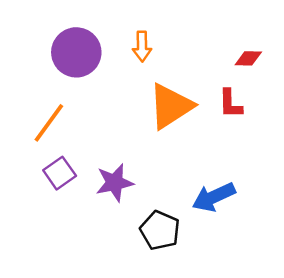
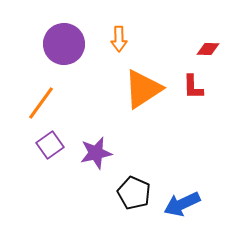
blue arrow: (214, 197) -> (182, 204), moved

